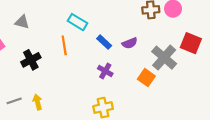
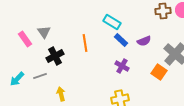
gray triangle: (22, 22) -> (44, 32), moved, turned 40
cyan rectangle: (78, 22) -> (112, 22), moved
gray line: (14, 101) -> (40, 76), moved

